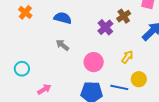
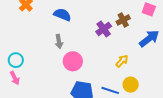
gray arrow: (62, 45) -> (59, 41), turned -144
pink circle: (94, 62) -> (73, 61), moved
pink arrow: (44, 89) -> (15, 78), moved, turned 88

